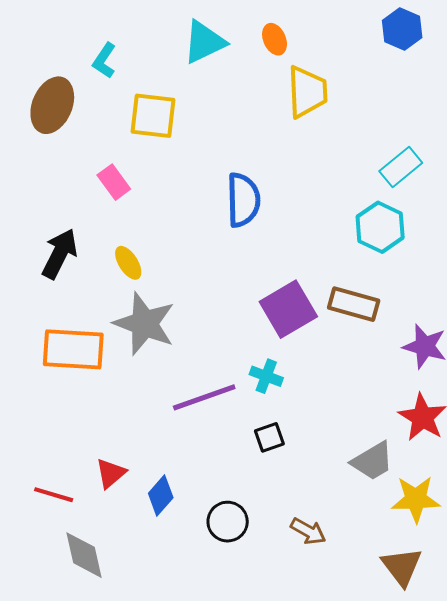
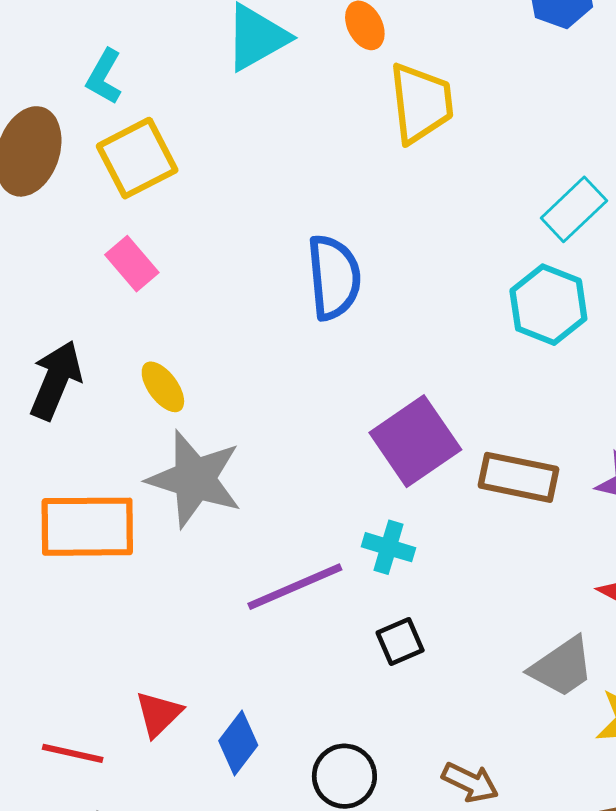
yellow square: (153, 116) -> (137, 158), moved, turned -30
brown rectangle: (354, 304) -> (519, 477), moved

